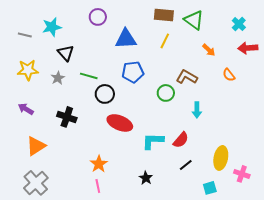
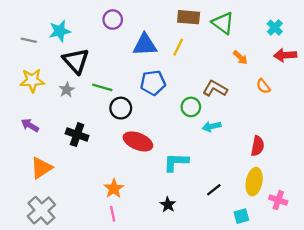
yellow line: (165, 41) -> (178, 47), moved
black triangle: (66, 53) -> (76, 61), size x1.4
cyan arrow: (197, 110) -> (212, 126), moved, turned 77
red semicircle: (181, 140) -> (258, 146), moved, turned -30

